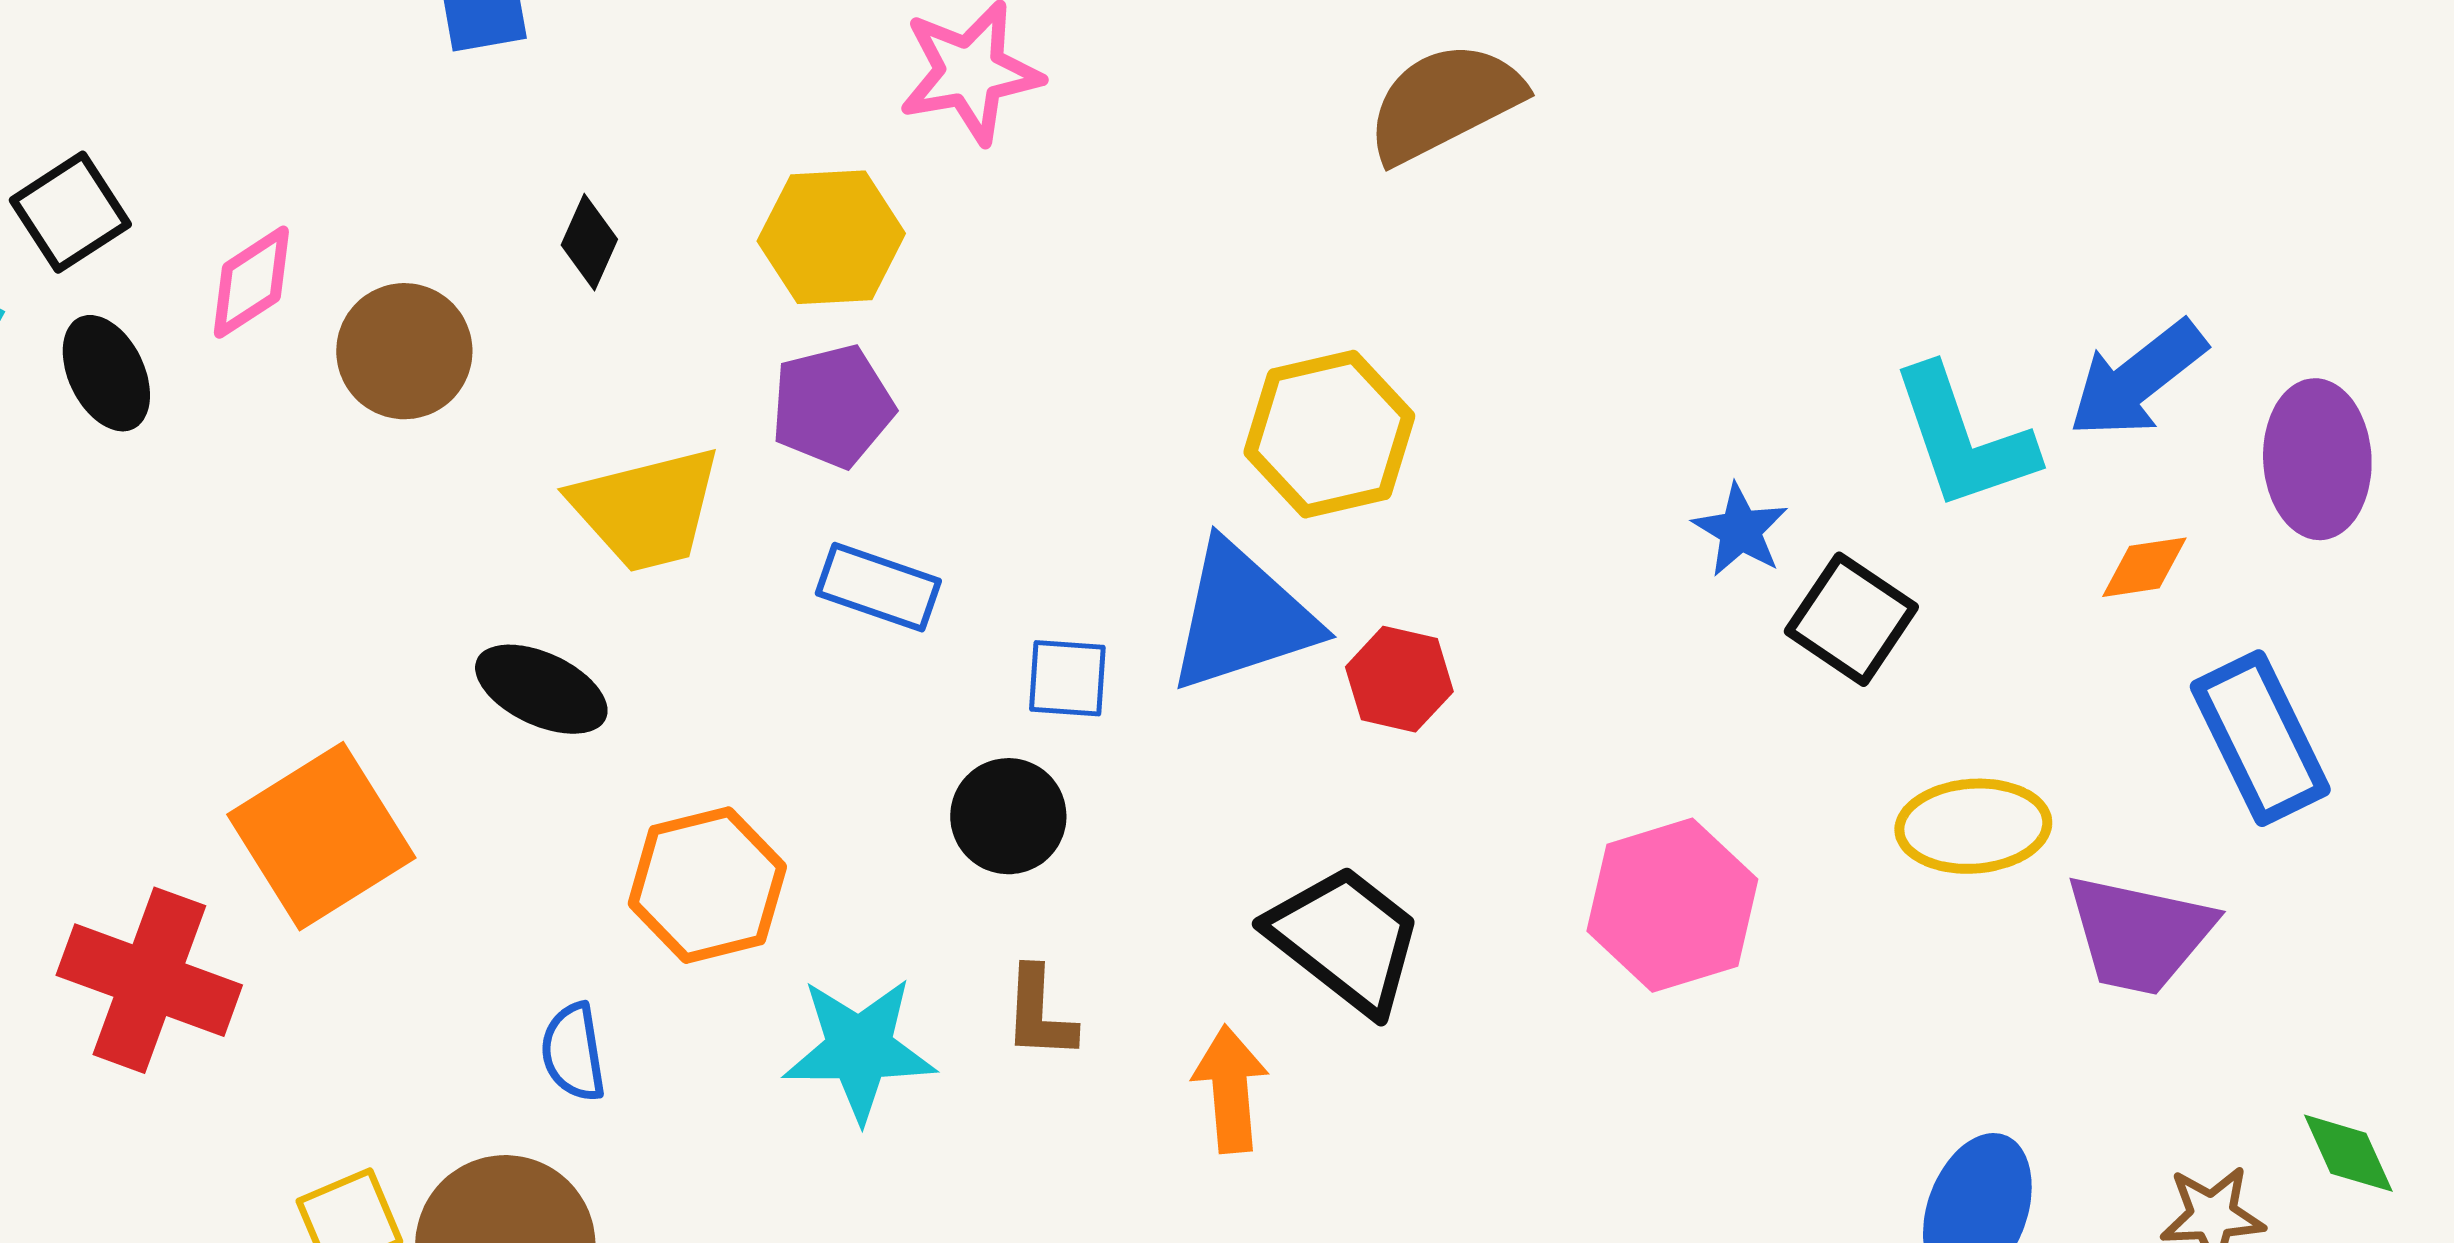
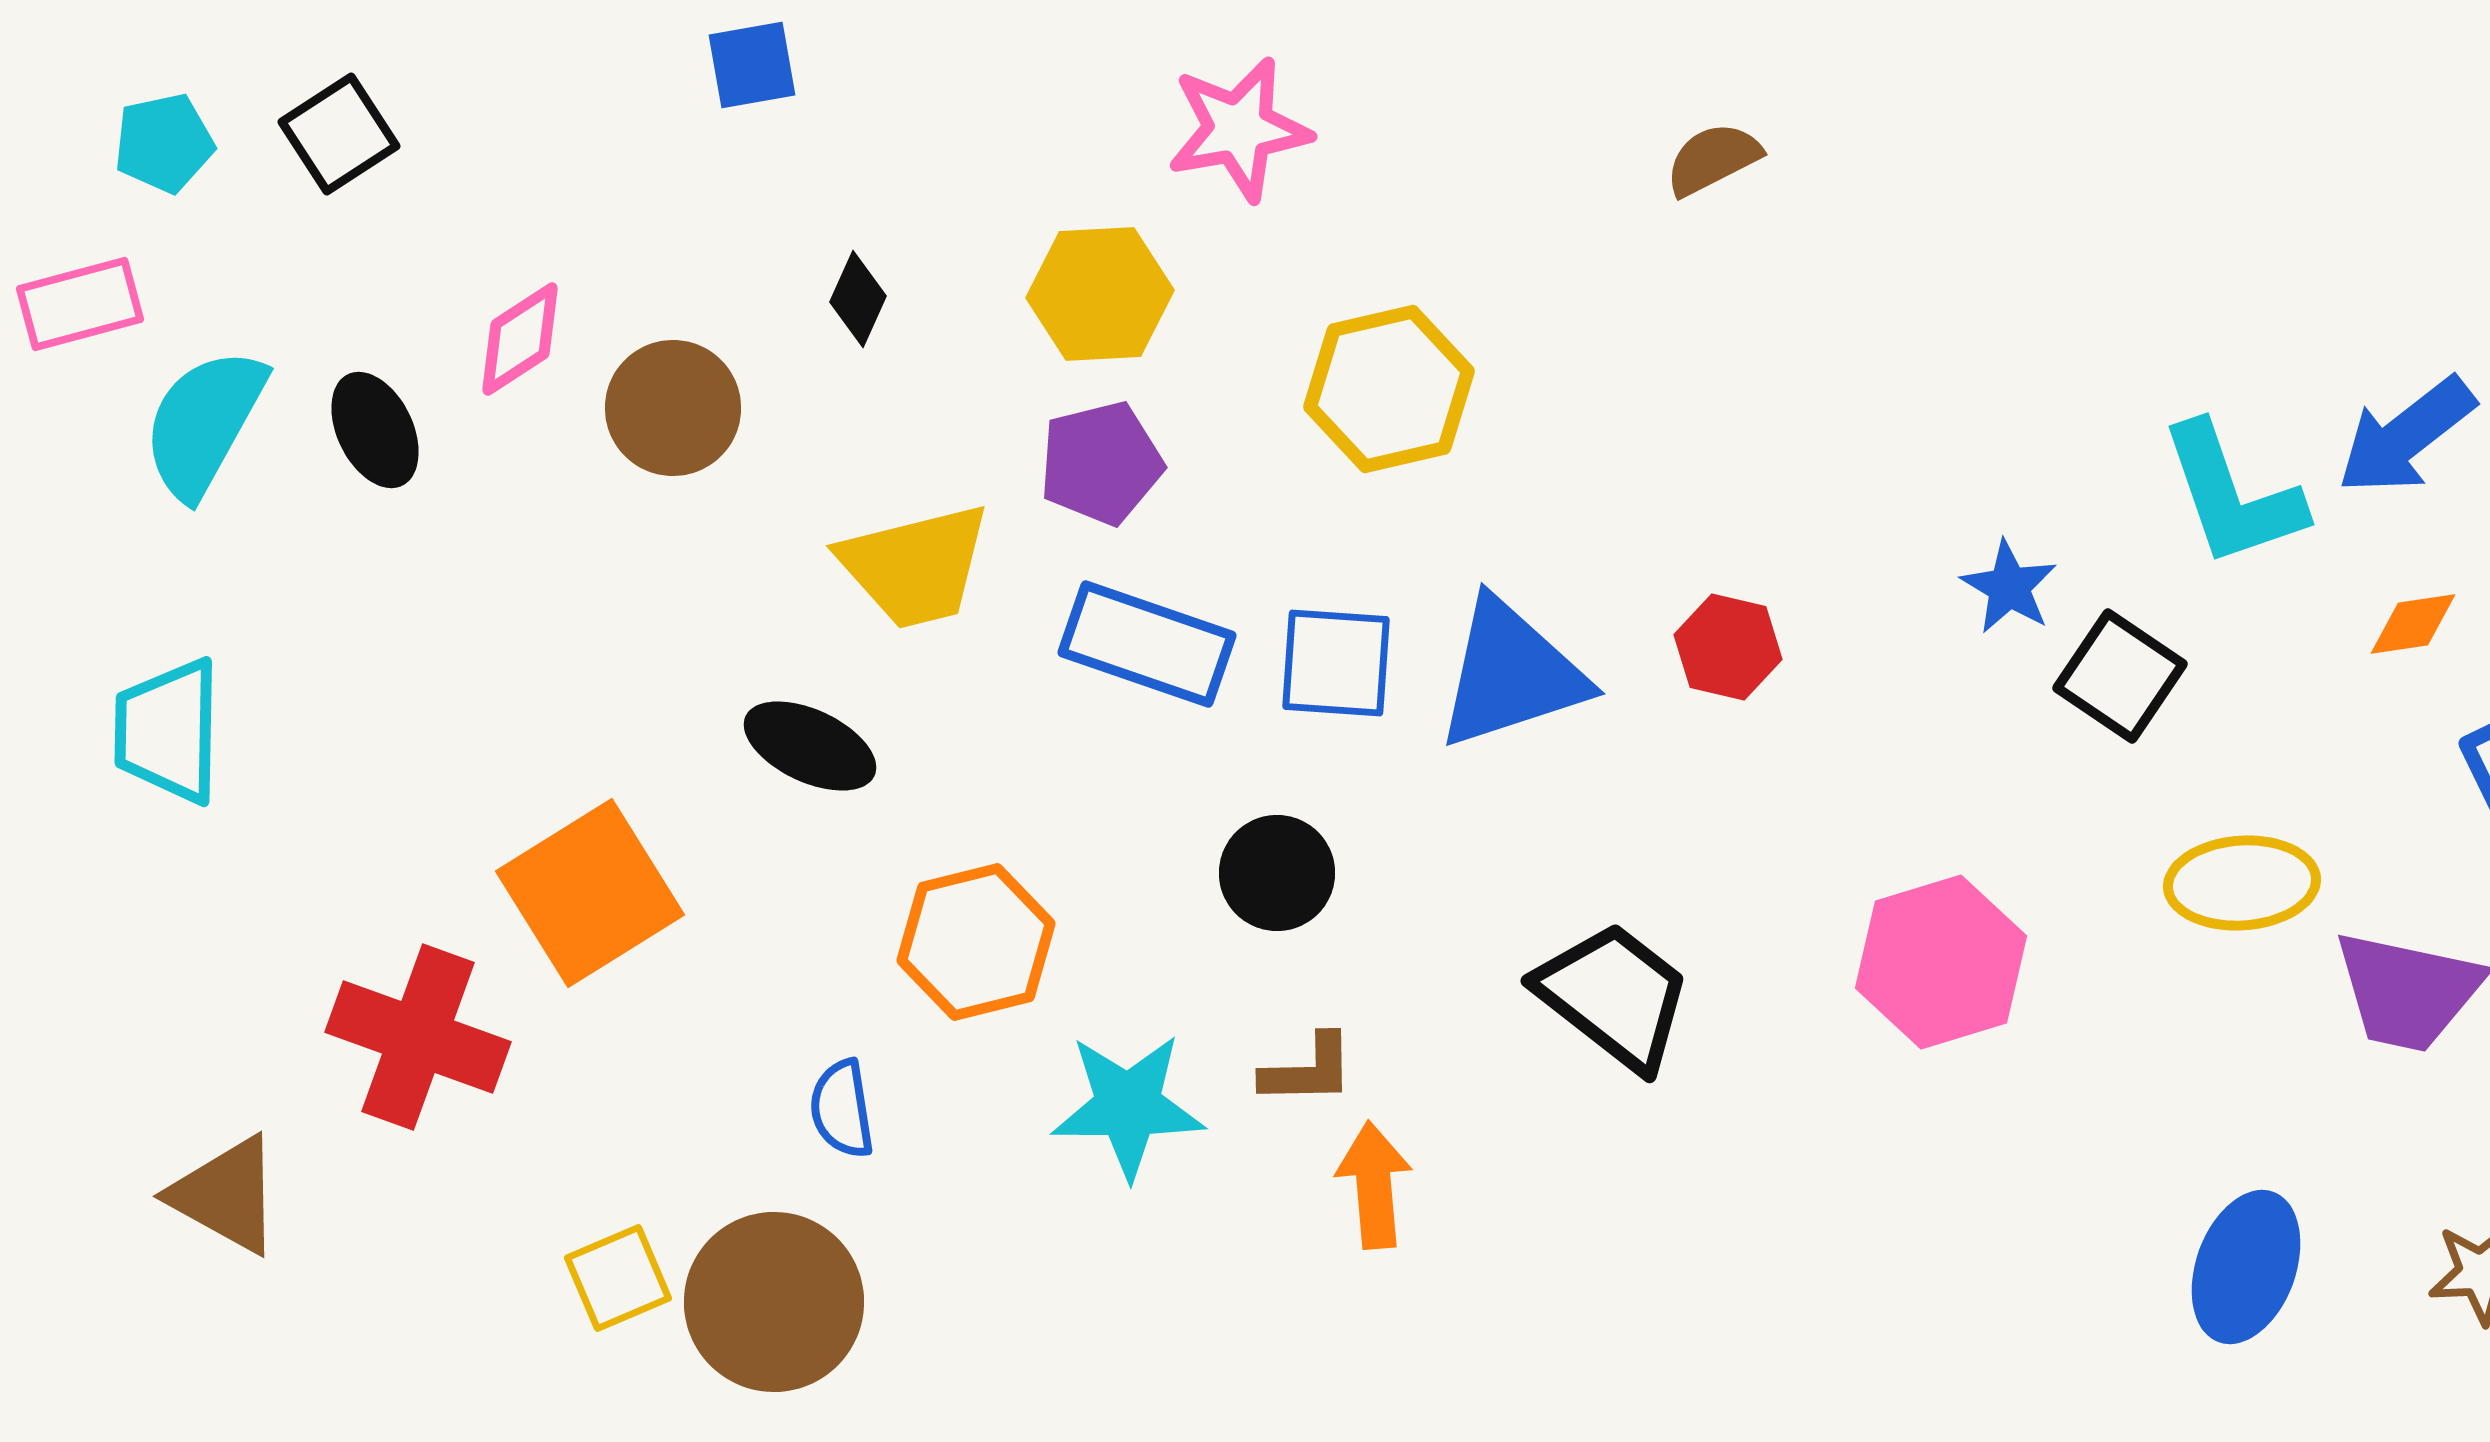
brown semicircle: (1444, 102) -> (1713, 159), size x0.6
black square: (70, 212) -> (339, 134), moved
yellow hexagon: (1329, 434) -> (1389, 389), moved
blue rectangle: (878, 587) -> (1147, 644), size x1.4
blue square: (1067, 678) -> (1336, 663), moved, size x1.4
red hexagon: (1399, 679) -> (1728, 647), moved
brown L-shape: (1039, 1013) -> (1308, 1070), turned -94
orange arrow: (1230, 1089) -> (1374, 1185), moved

